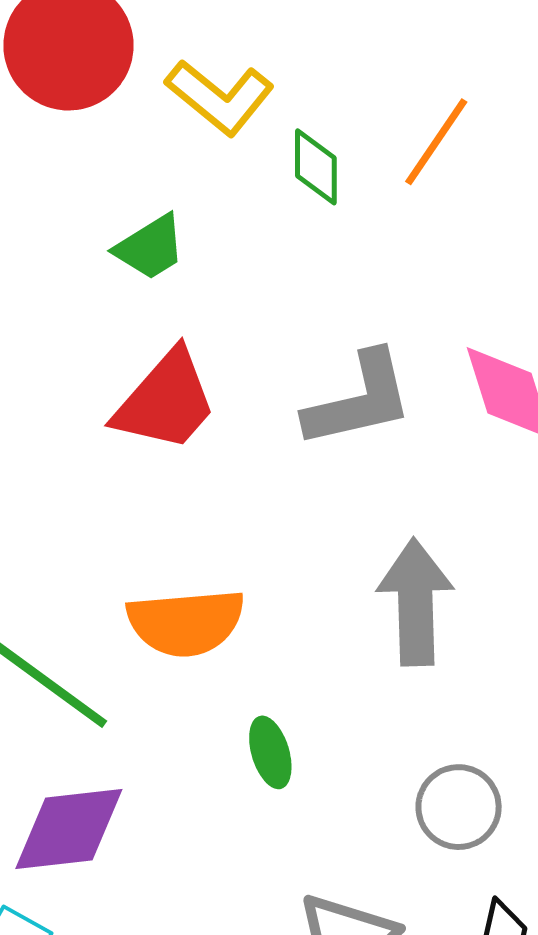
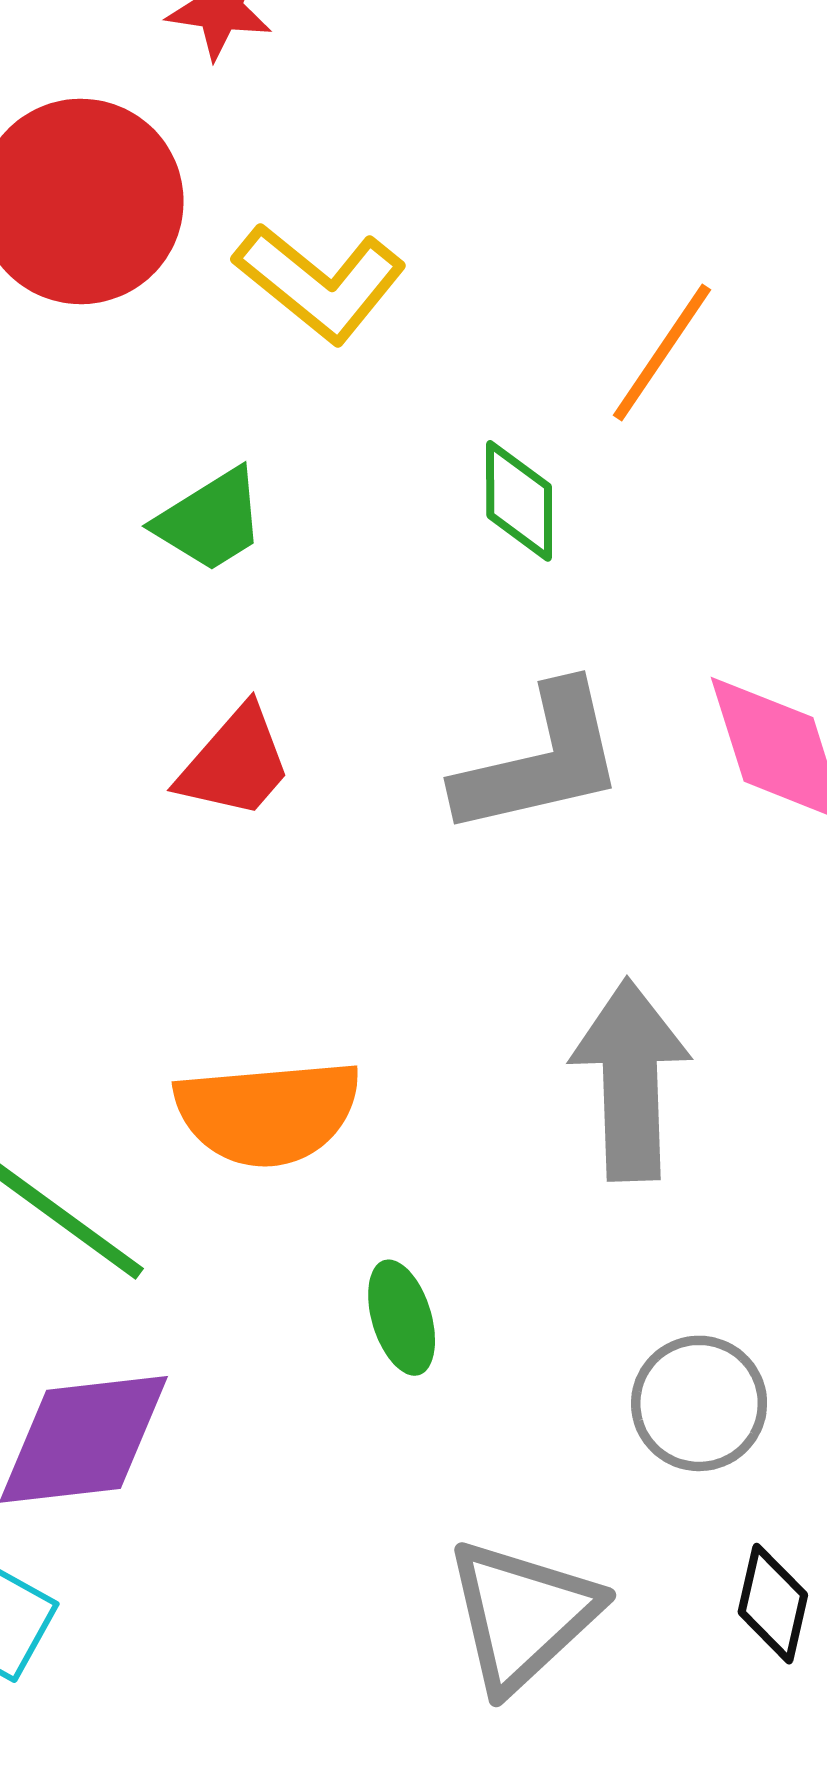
green diamond: (316, 167) -> (519, 501), moved
red trapezoid: (166, 401) -> (235, 763), size x0.7

